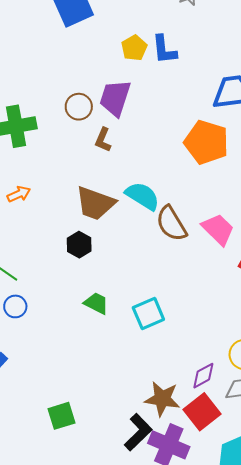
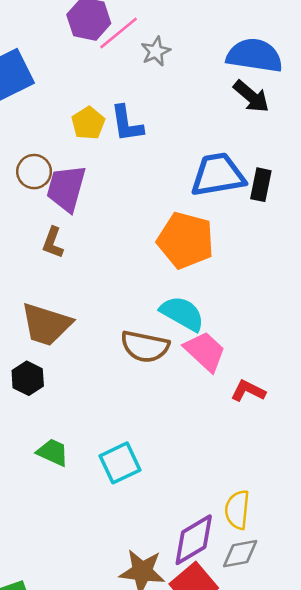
brown circle: (79, 107) -> (34, 172), moved
cyan semicircle: (142, 196) -> (182, 313), moved
brown semicircle: (171, 224) -> (145, 347), turned -45
purple diamond: (203, 376) -> (194, 540), size x1.5

